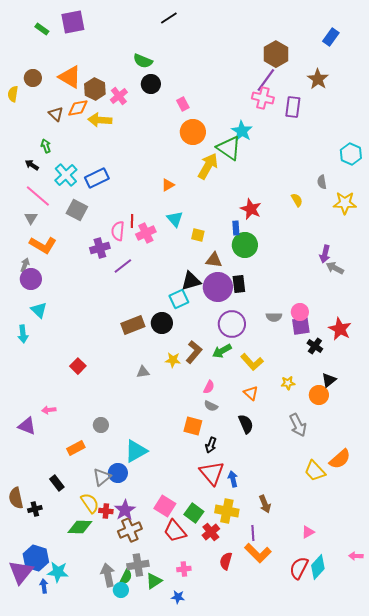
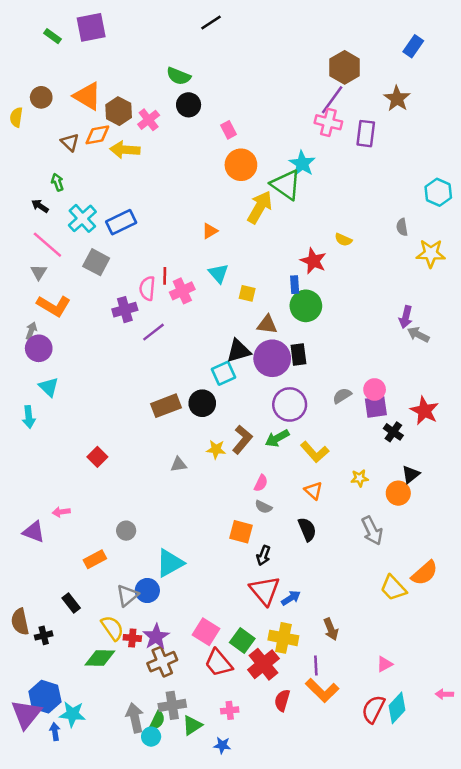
yellow semicircle: (297, 200) -> (343, 240), moved, turned 144
gray semicircle: (274, 317) -> (342, 396), turned 147
blue arrow: (233, 479) -> (291, 598), turned 70
red cross: (211, 532) -> (263, 664), size x1.4

